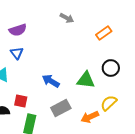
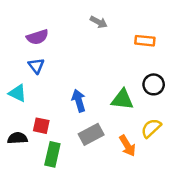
orange rectangle: (104, 33) -> (145, 41), turned 42
blue arrow: (51, 81) -> (79, 101), turned 42
orange arrow: (90, 117) -> (127, 146), turned -96

